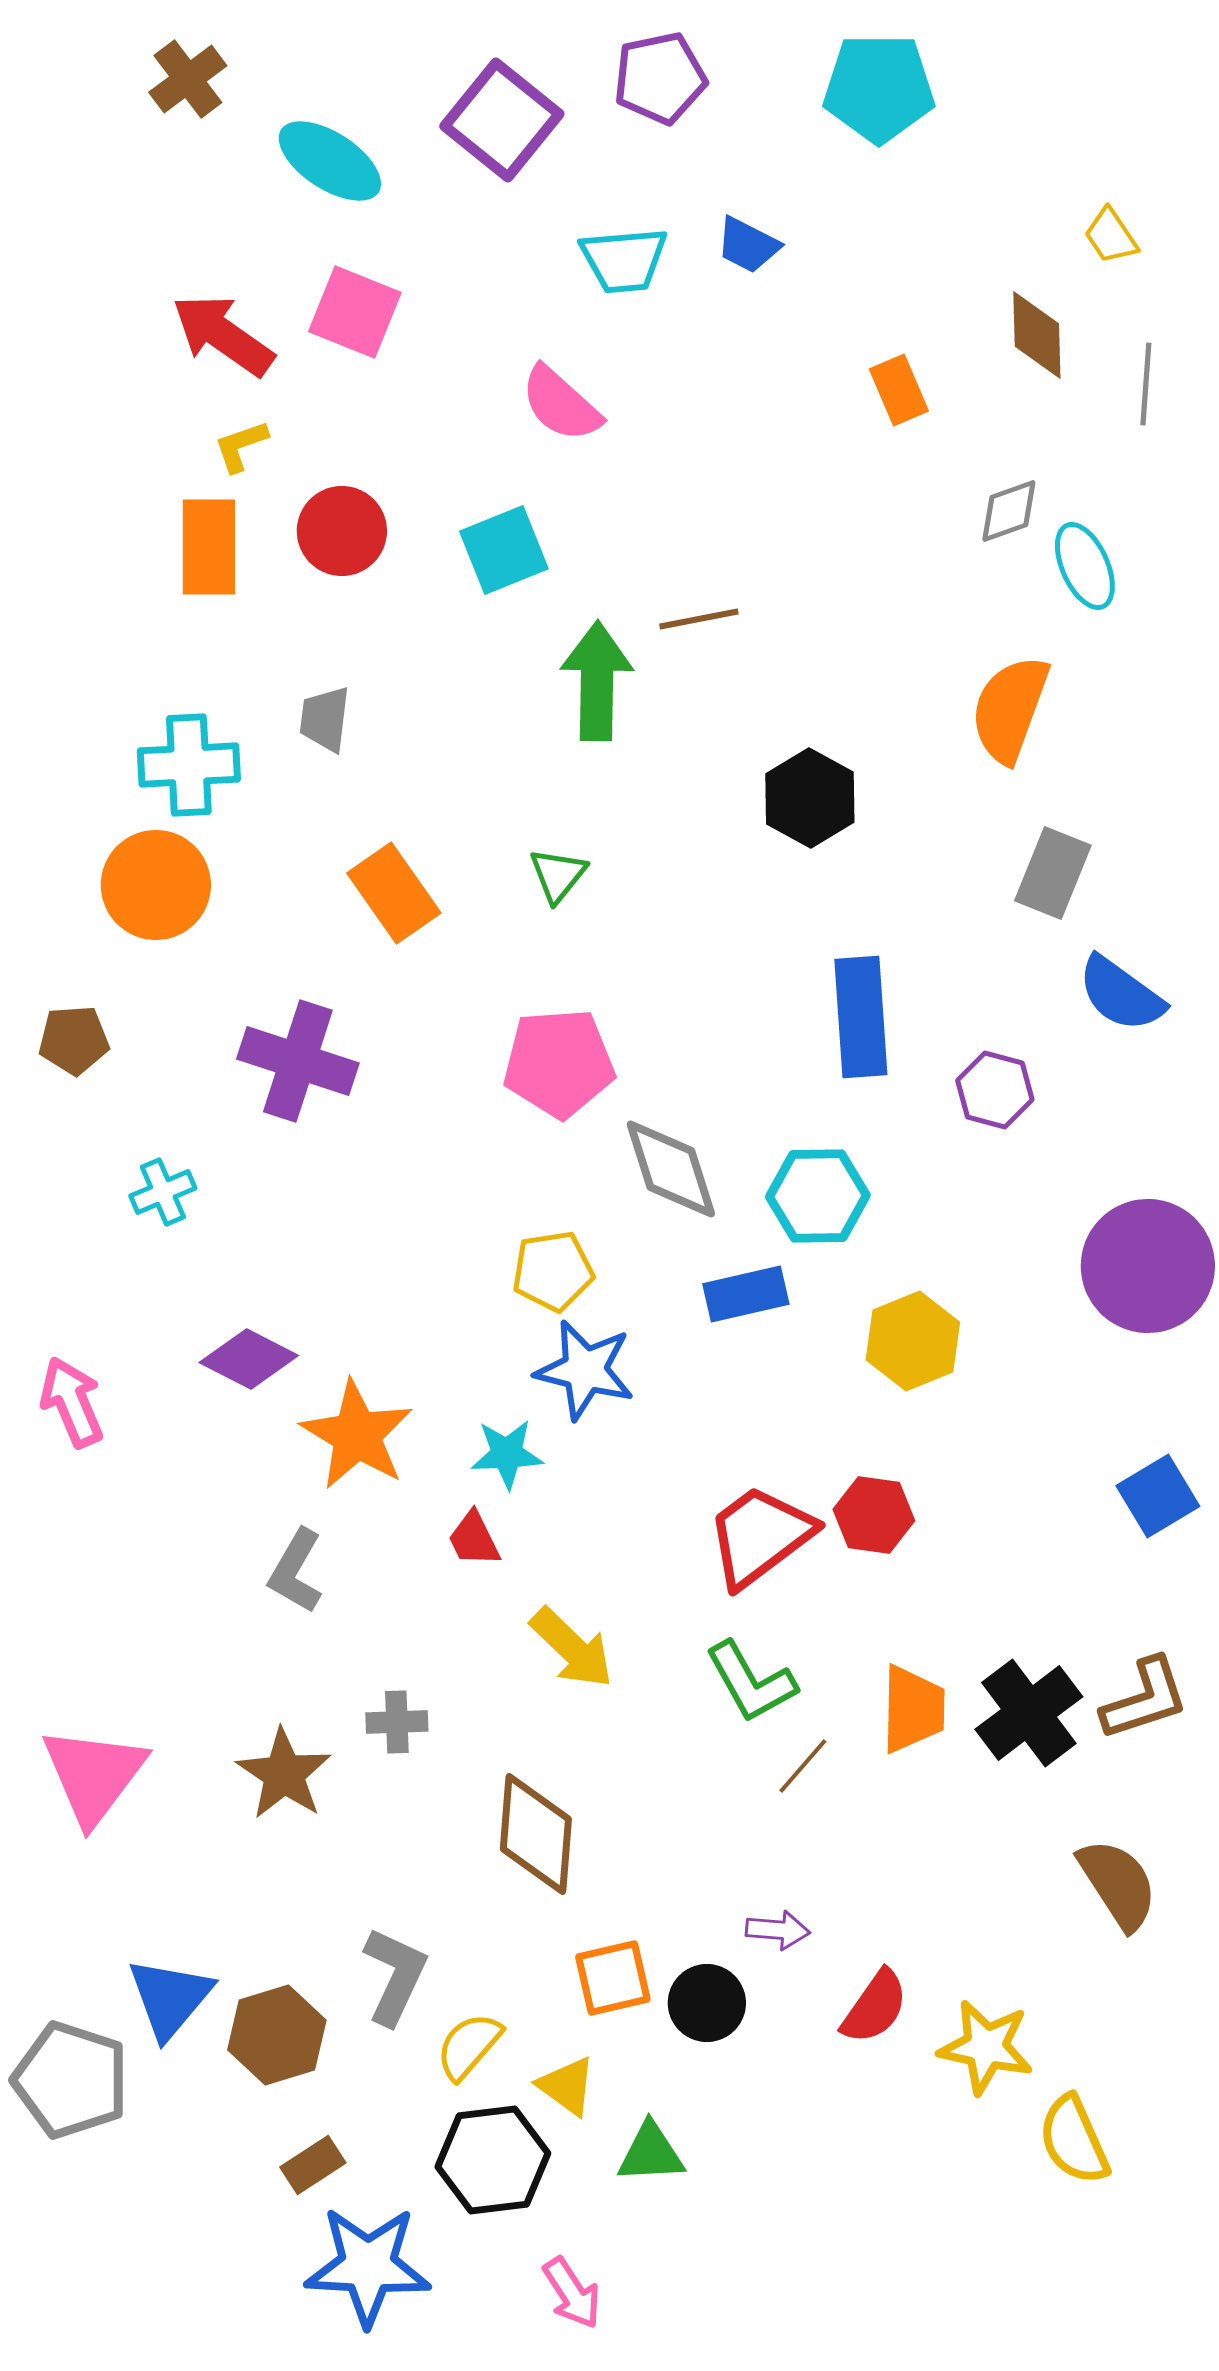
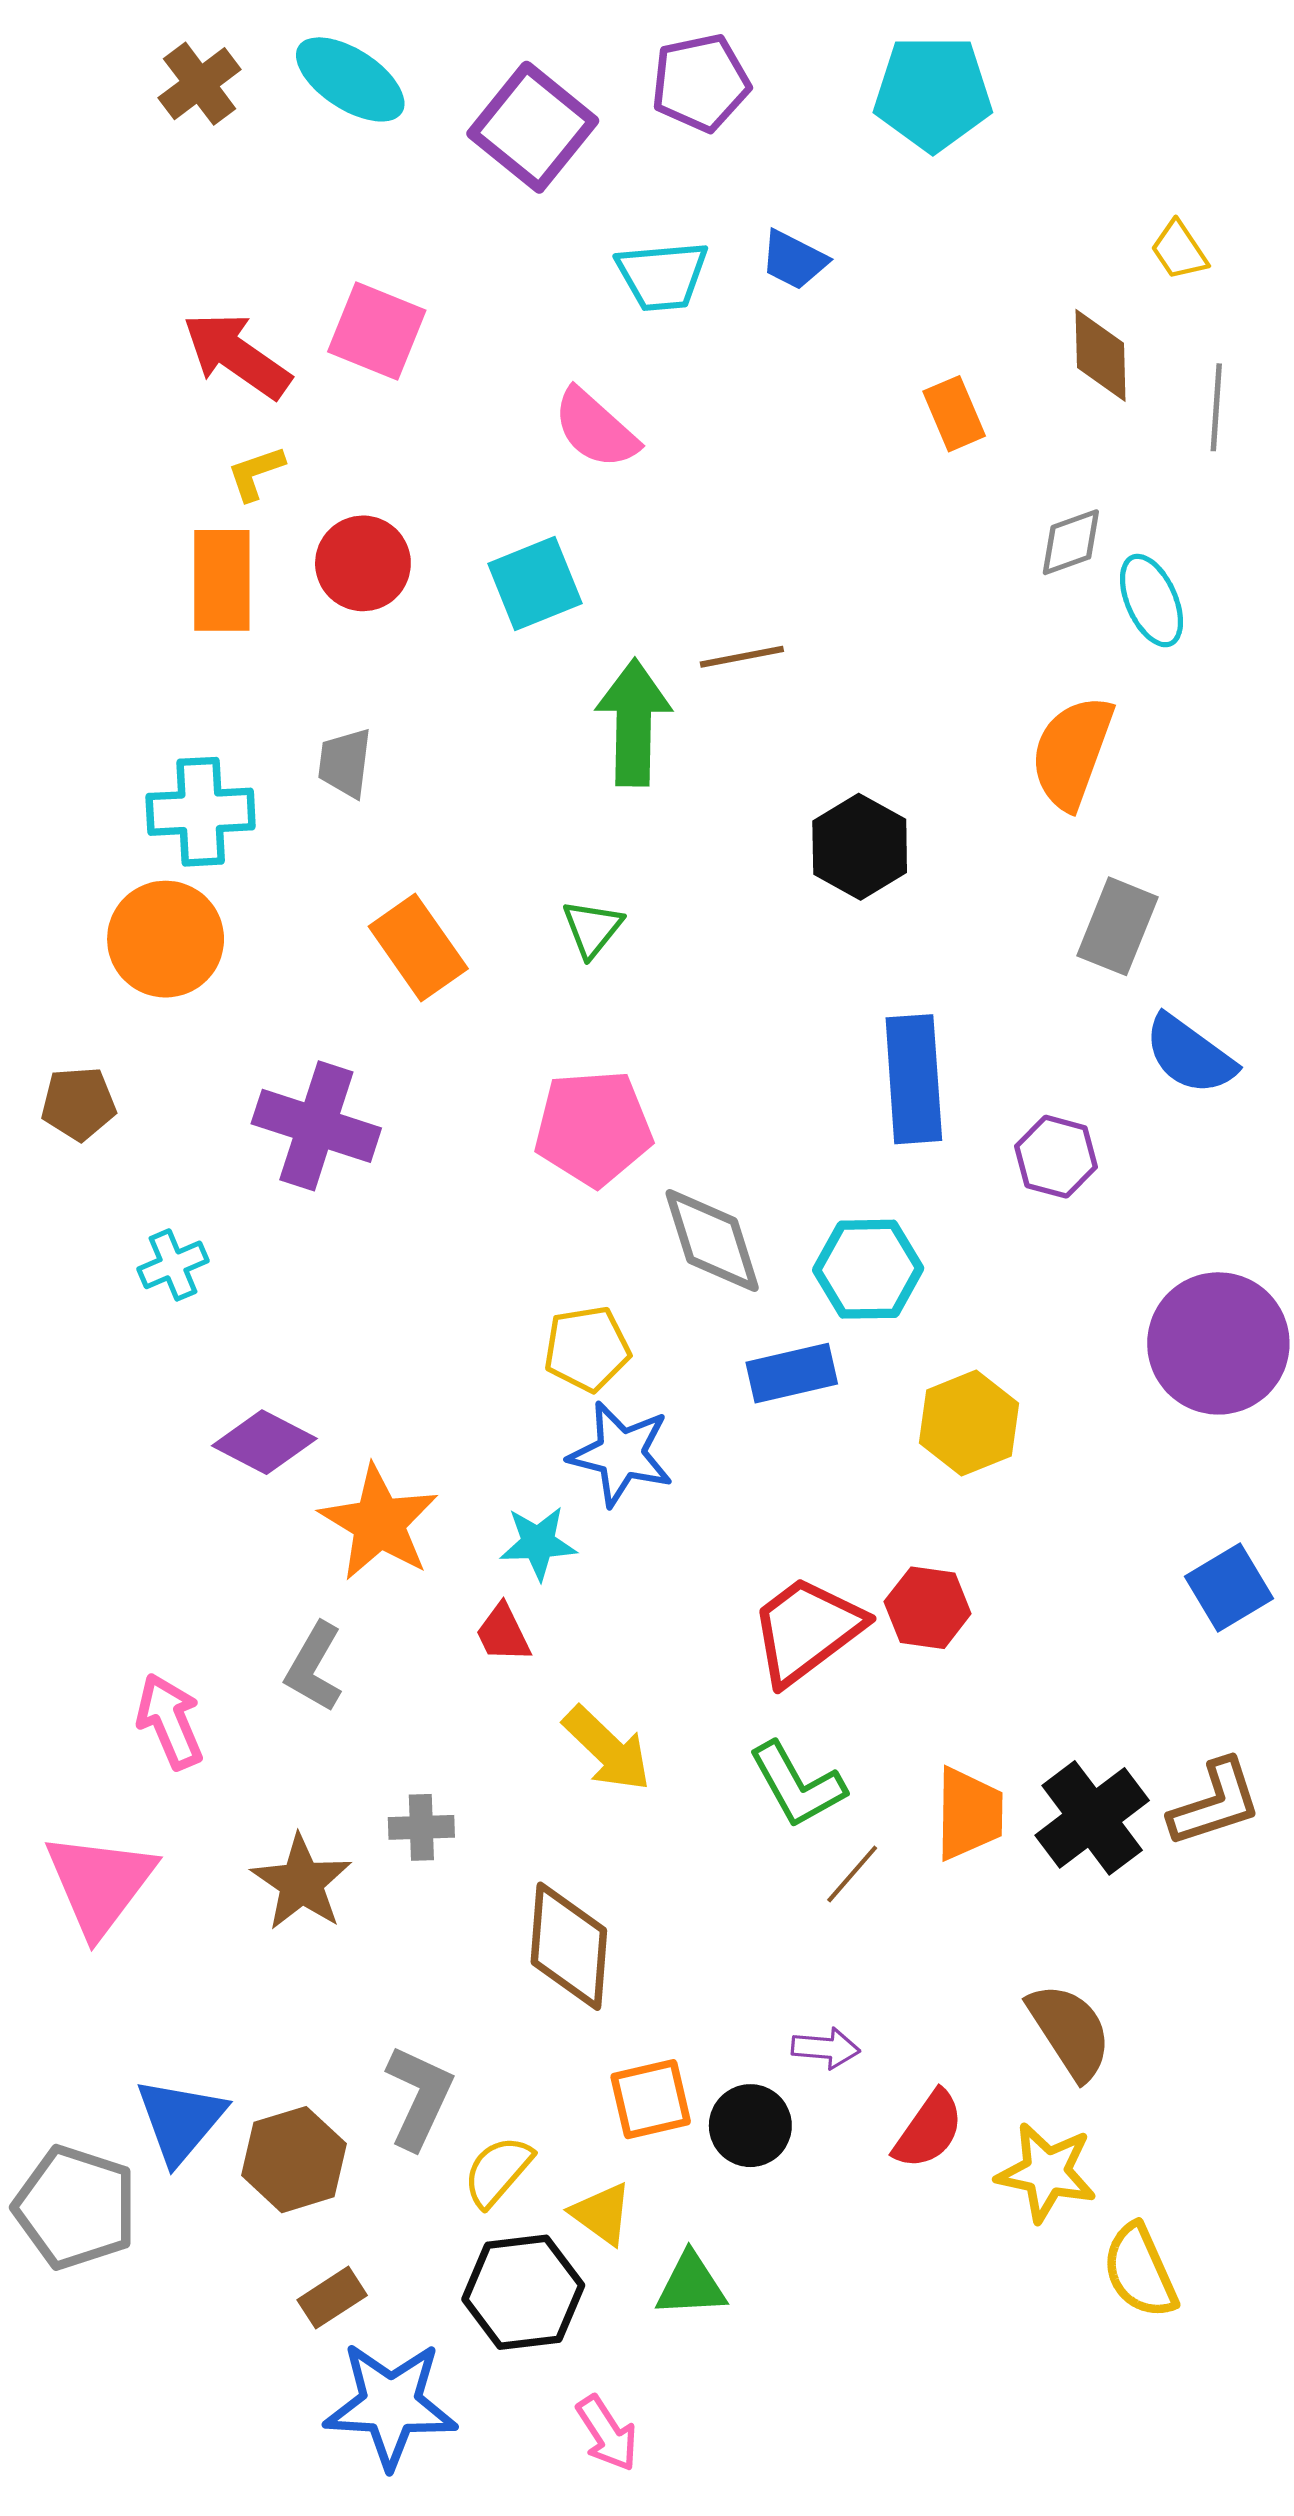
cyan ellipse: (330, 161) -> (350, 79), moved
pink arrow: (72, 1402) -> (170, 1721), moved
brown semicircle: (1118, 1884) -> (1070, 2031), moved

